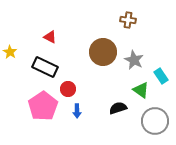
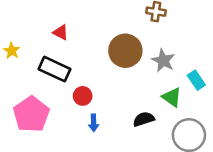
pink pentagon: (43, 106) -> (31, 114), moved

